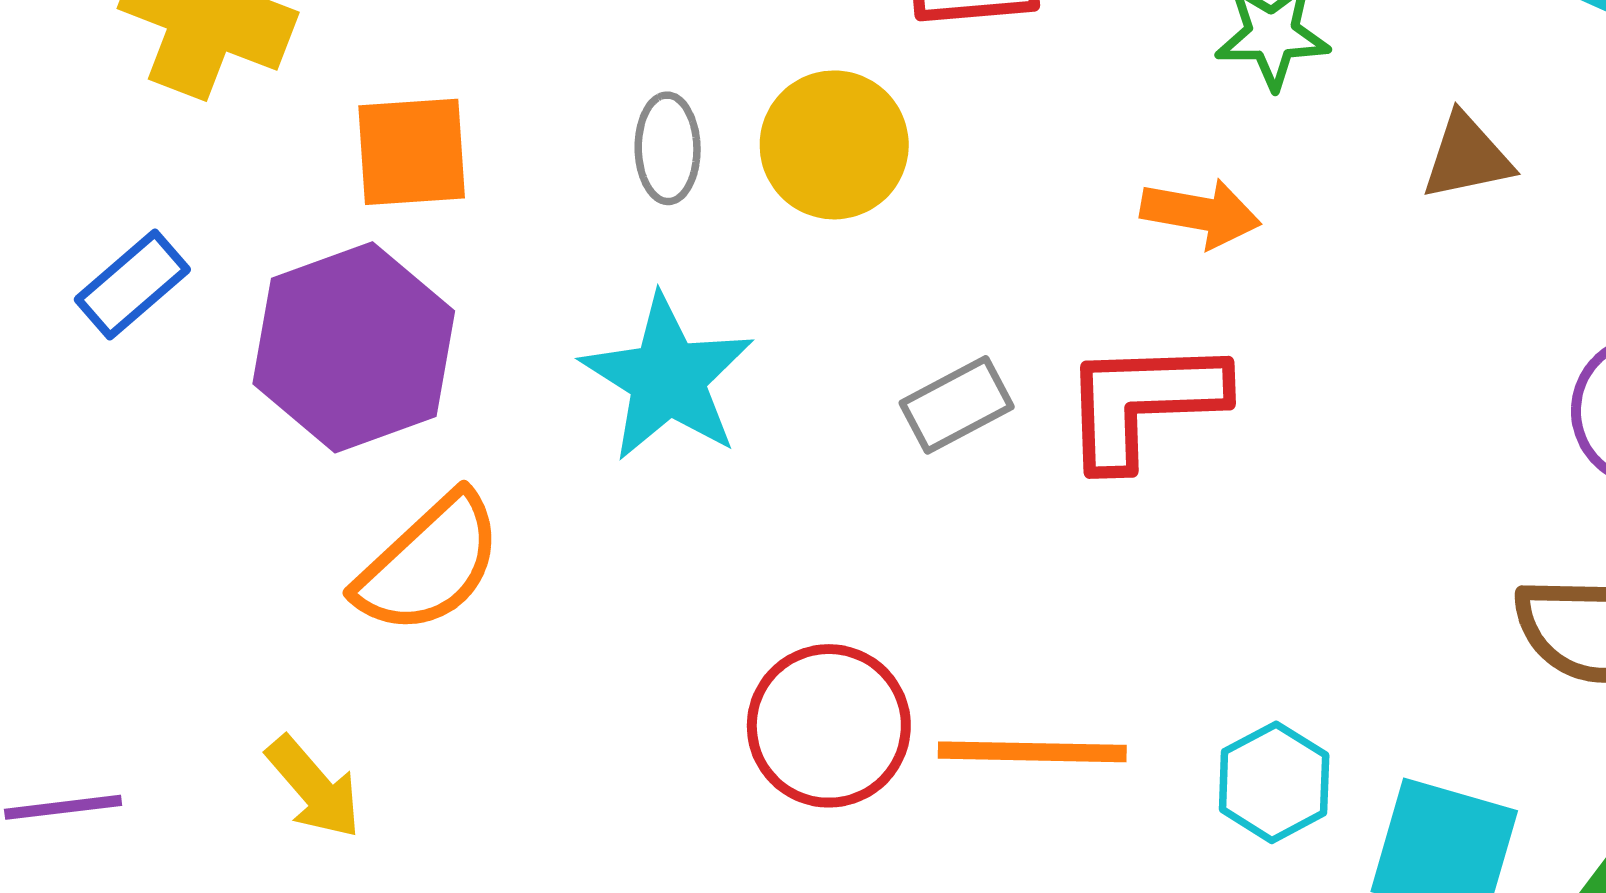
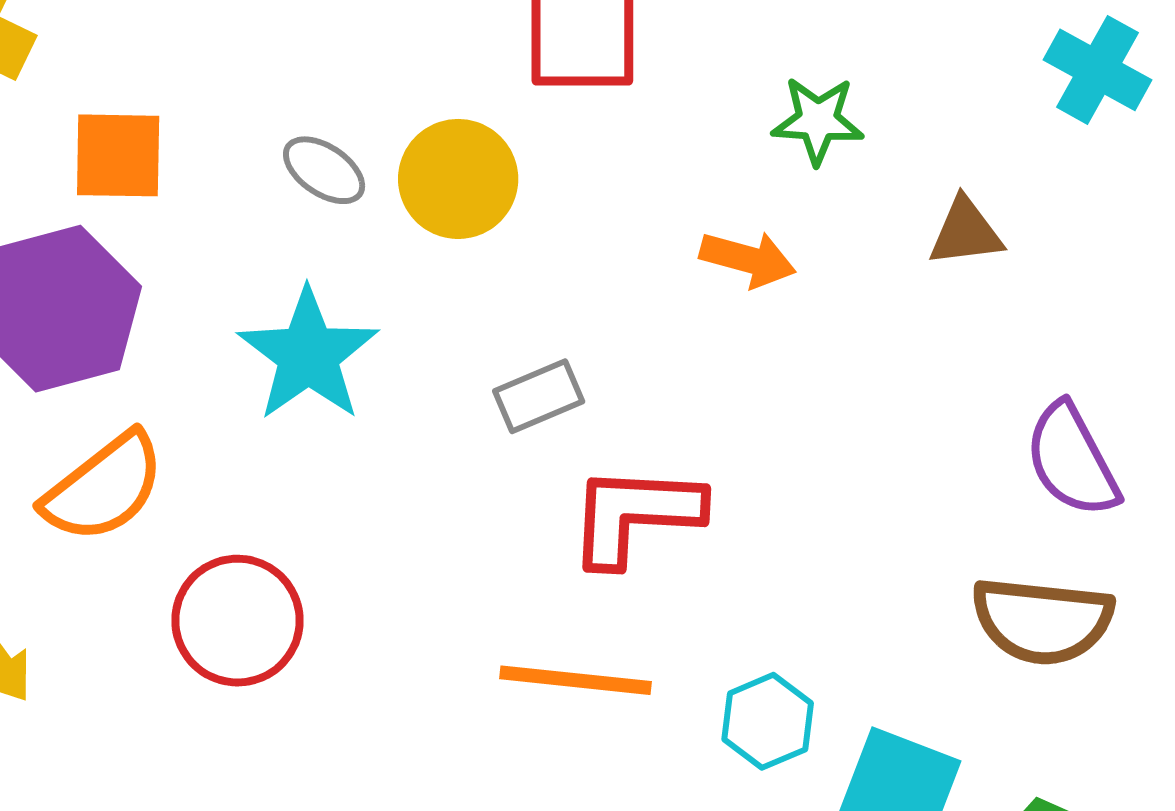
gray ellipse: (668, 148) -> (324, 170), turned -60
red L-shape: (1143, 403) -> (635, 515), moved
red circle: (829, 726) -> (237, 621), moved

